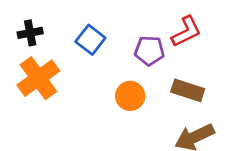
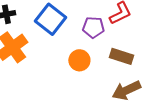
blue square: (90, 40) -> (50, 19), size x1.4

